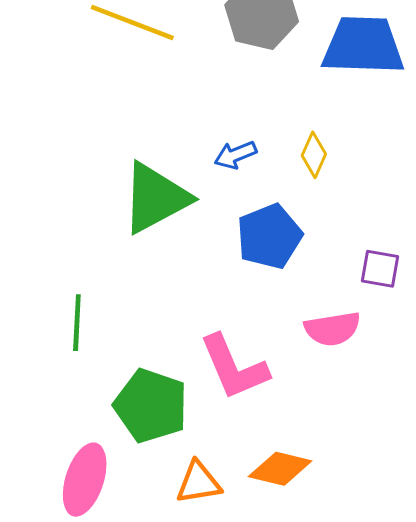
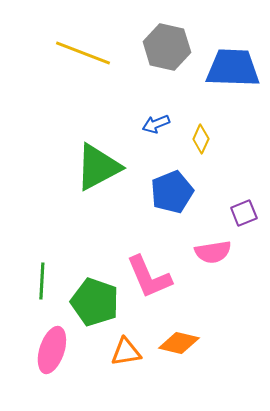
blue arrow: (235, 155) -> (156, 124), moved
purple square: (380, 269) -> (244, 213), turned -32
green line: (77, 323) -> (42, 281), moved

